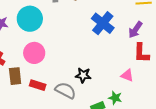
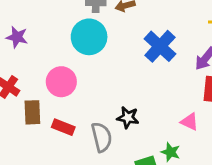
cyan circle: (30, 19) -> (89, 37), moved
gray semicircle: (65, 90) -> (102, 137), turned 45

